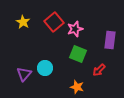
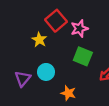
yellow star: (23, 22) -> (39, 40), moved
orange star: (77, 87) -> (68, 93), moved

